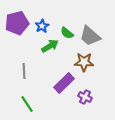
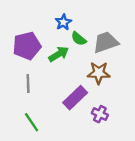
purple pentagon: (17, 23) -> (27, 46), moved
blue star: (42, 26) -> (63, 22), moved
gray trapezoid: (90, 36) -> (106, 42), turned 120

